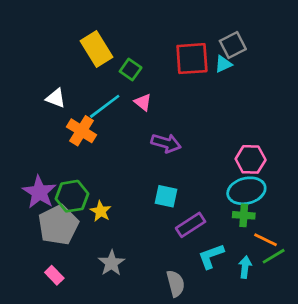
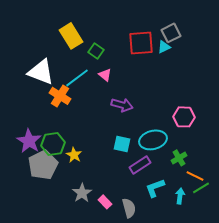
white triangle: (56, 98) -> (41, 72), size x1.8
cyan ellipse: (246, 191) -> (153, 140), moved
green cross: (244, 215) -> (179, 158), turned -35
pink rectangle: (54, 275) -> (105, 202), moved

